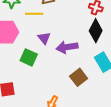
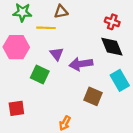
black diamond: (96, 31) -> (112, 47), turned -50
brown square: (79, 77) -> (93, 96), turned -30

